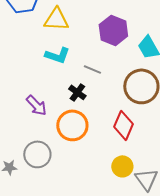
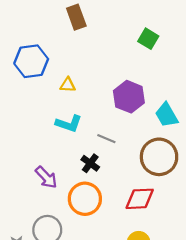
yellow triangle: (56, 19) -> (68, 85), size x0.6
red diamond: (123, 125) -> (140, 199), turned 64

